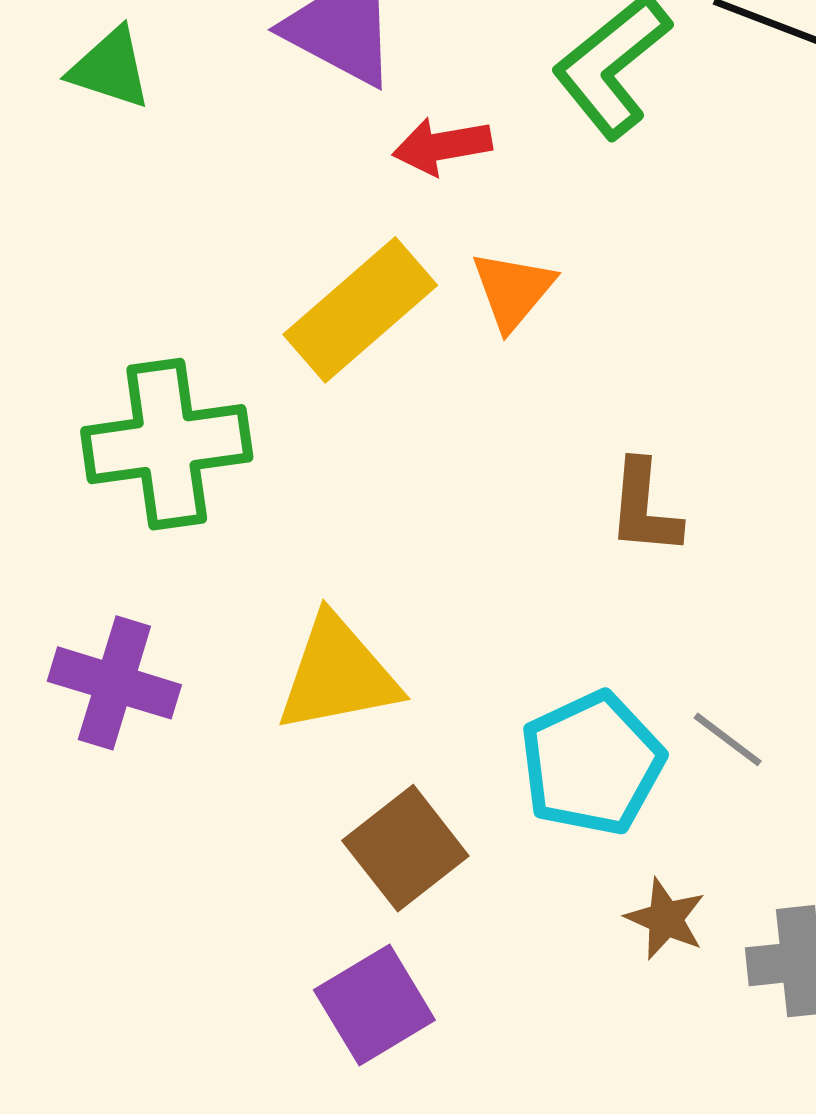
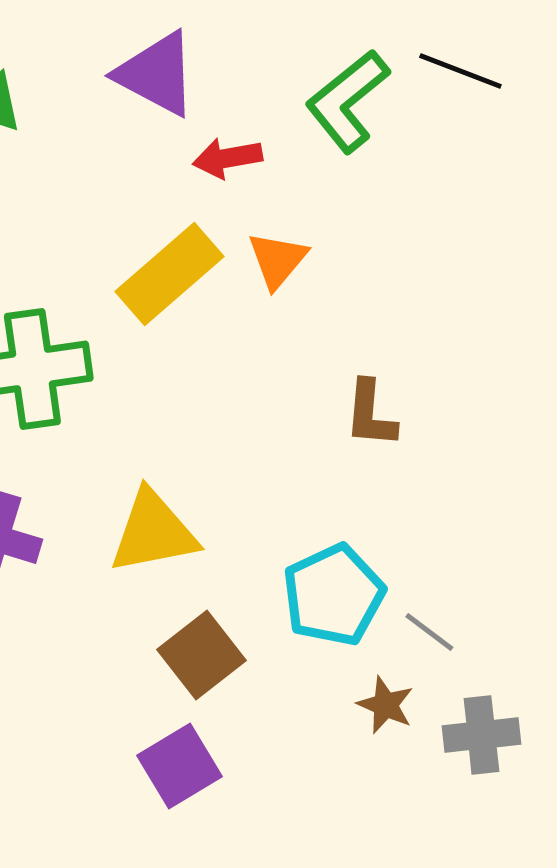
gray line: (728, 739) -> (429, 632), moved

